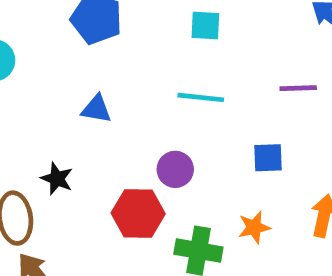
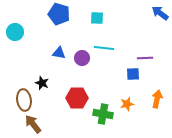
cyan square: (205, 25) -> (97, 18), moved
purple line: (298, 88) -> (145, 58), moved
purple circle: (175, 169) -> (82, 58), moved

